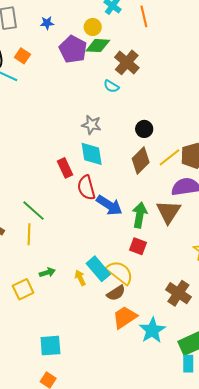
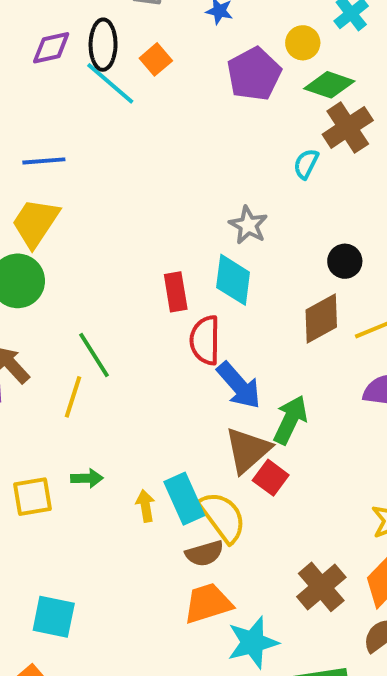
green diamond: (98, 46) -> (329, 85), moved
cyan semicircle: (111, 86) -> (306, 164), turned 70
brown triangle: (168, 212) -> (248, 450), moved

